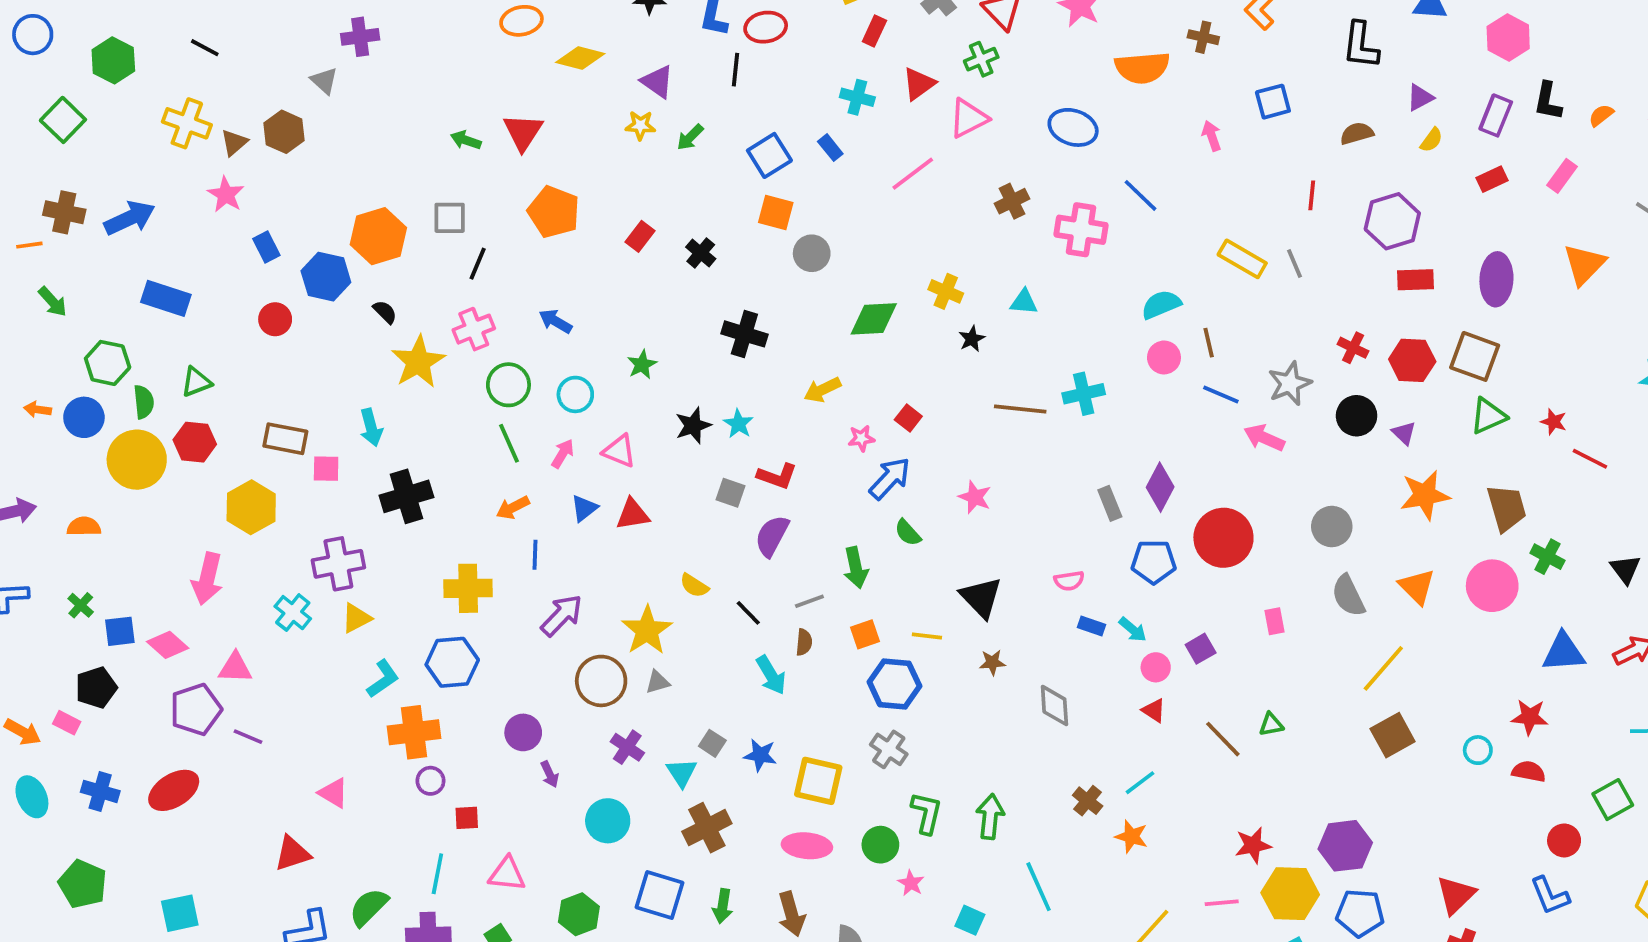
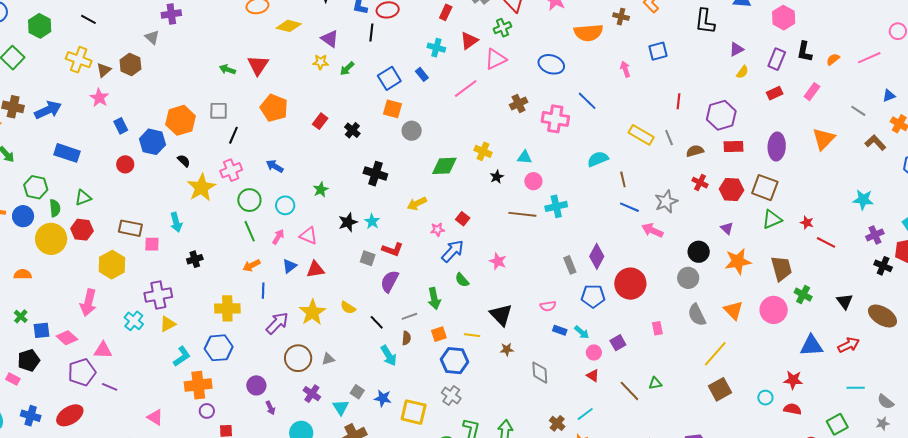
brown semicircle: (1357, 133) -> (695, 151), moved
pink circle: (1164, 357) -> (533, 181), moved
black circle: (1357, 416) -> (699, 252), moved
black cross: (406, 496) -> (195, 259), size x0.6
yellow star: (647, 630) -> (312, 312), moved

